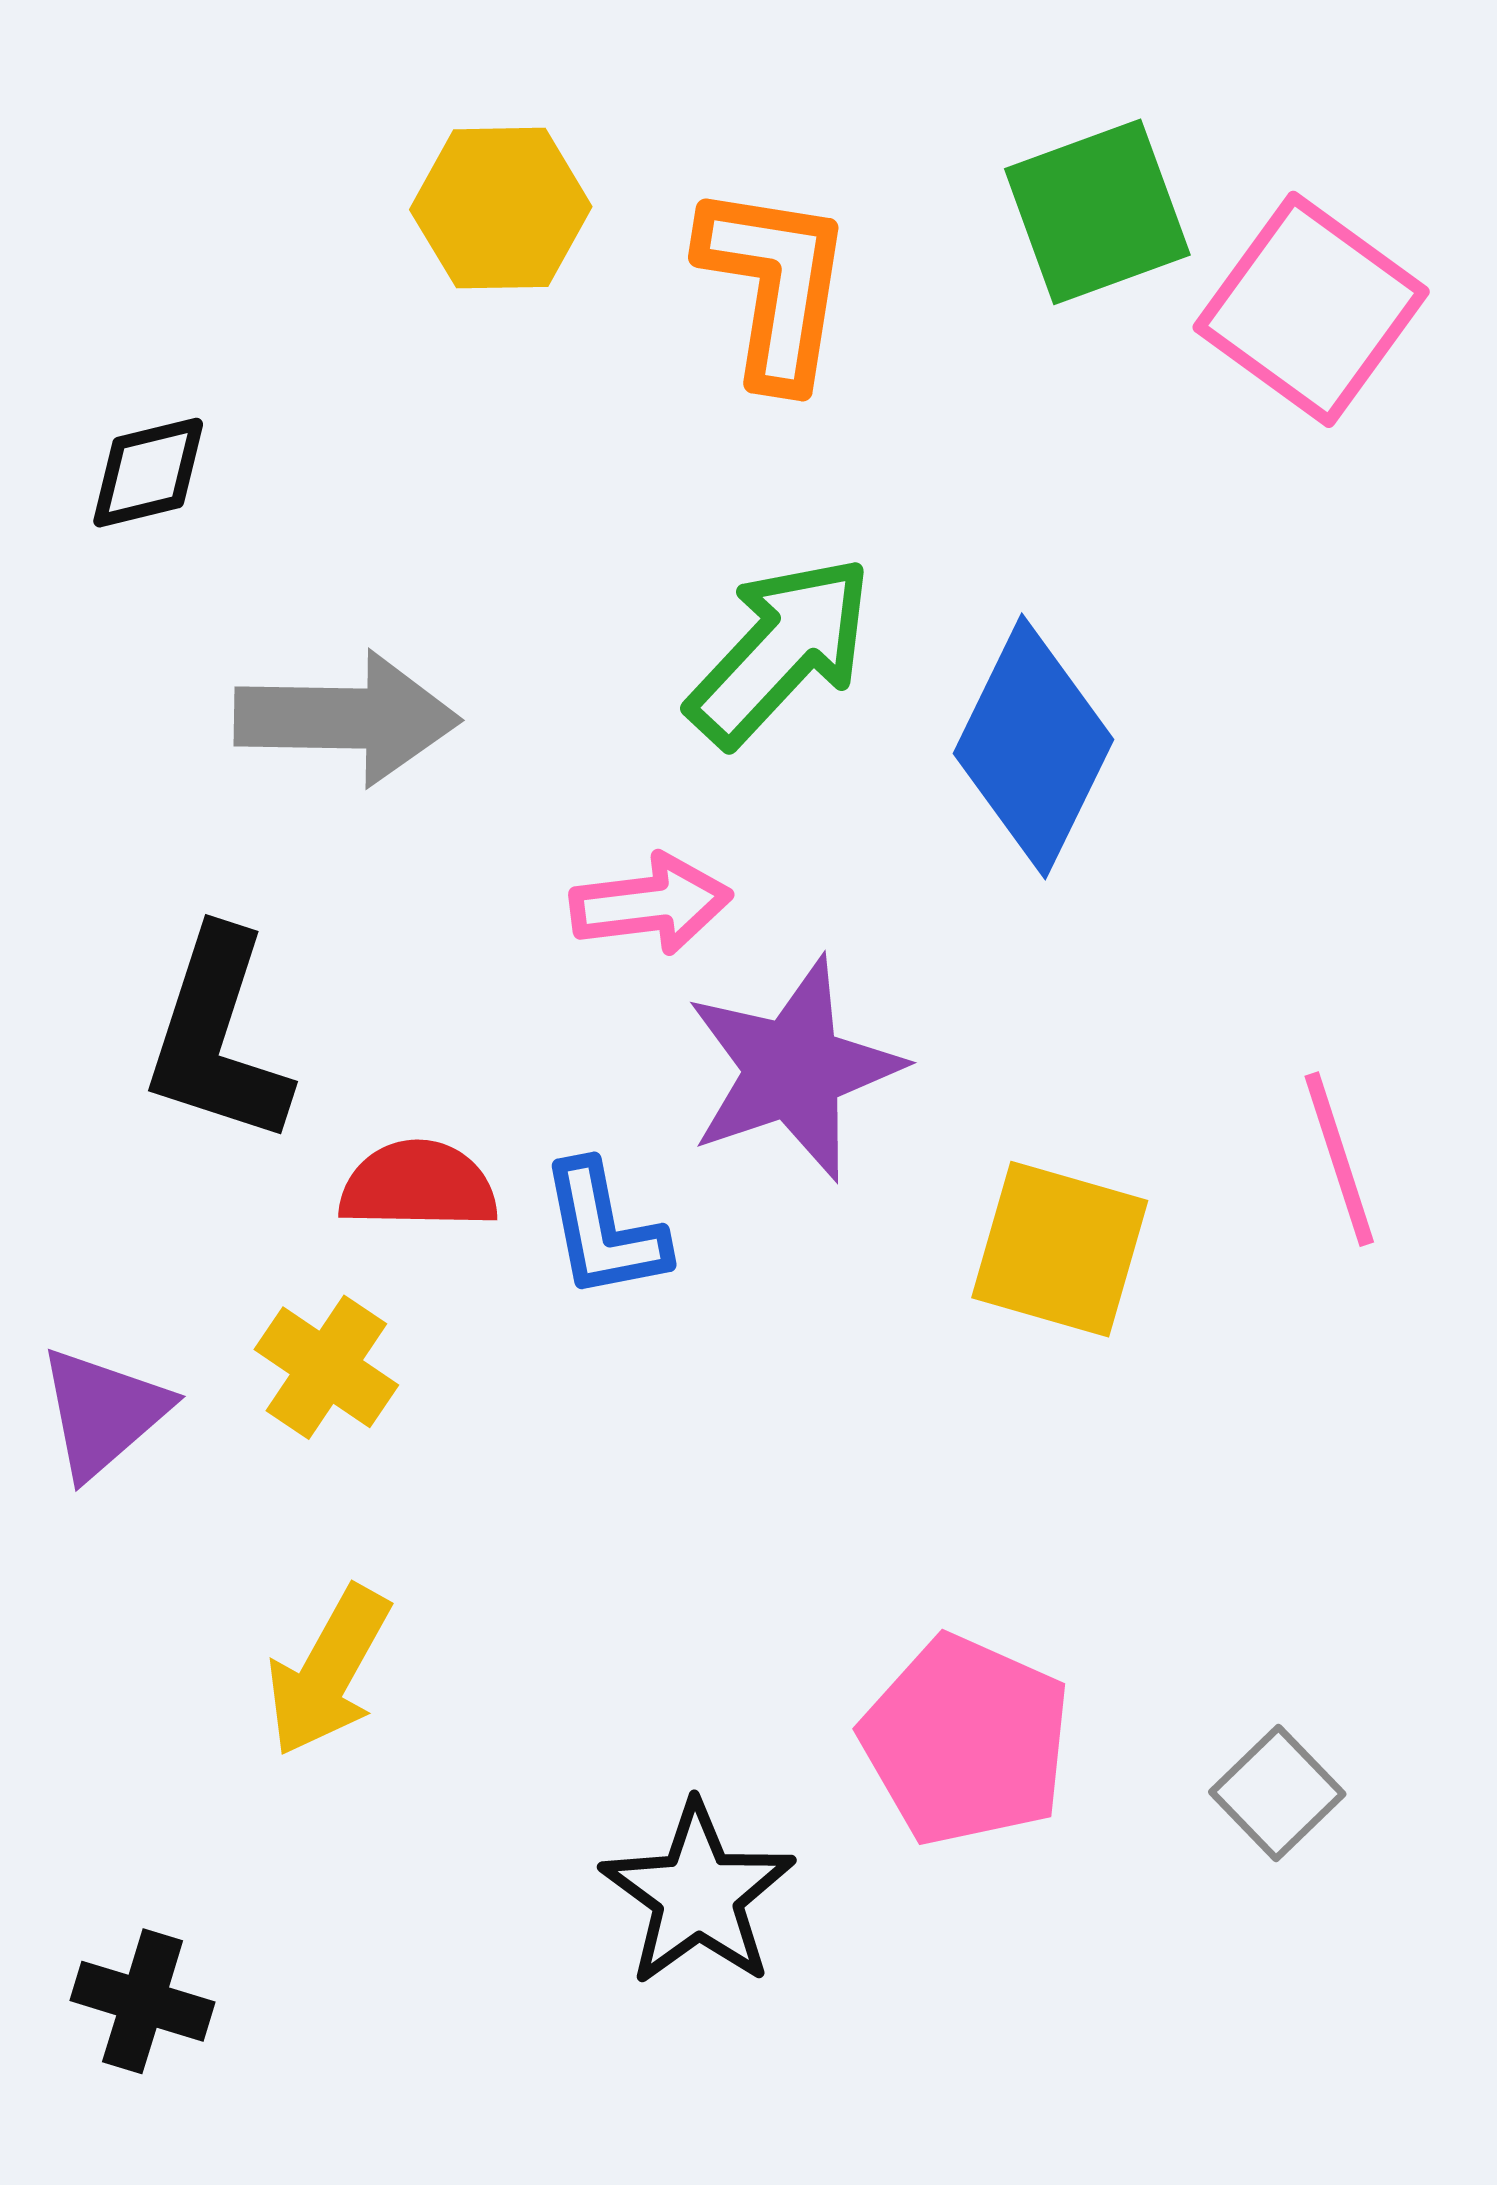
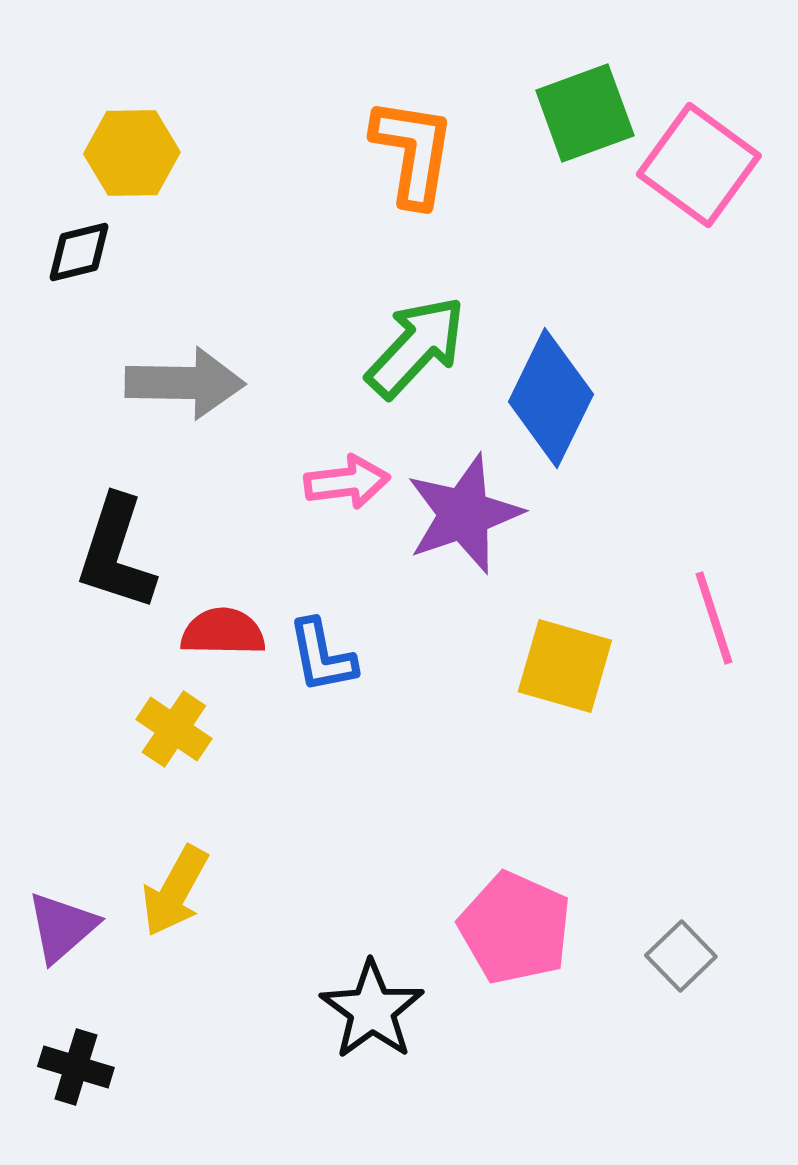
yellow hexagon: (501, 208) -> (132, 153), moved
purple star: (793, 1069) -> (464, 514), moved
purple triangle: (103, 1412) -> (62, 927), moved

